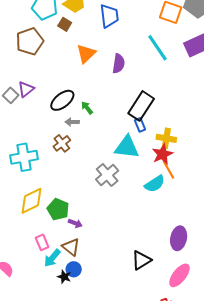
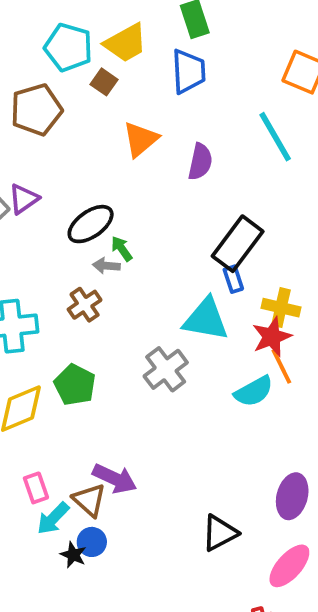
green arrow: (87, 108) -> (122, 249), moved
green pentagon: (58, 209) -> (75, 385), moved
purple arrow: (75, 223) -> (115, 479), moved, size x1.6

